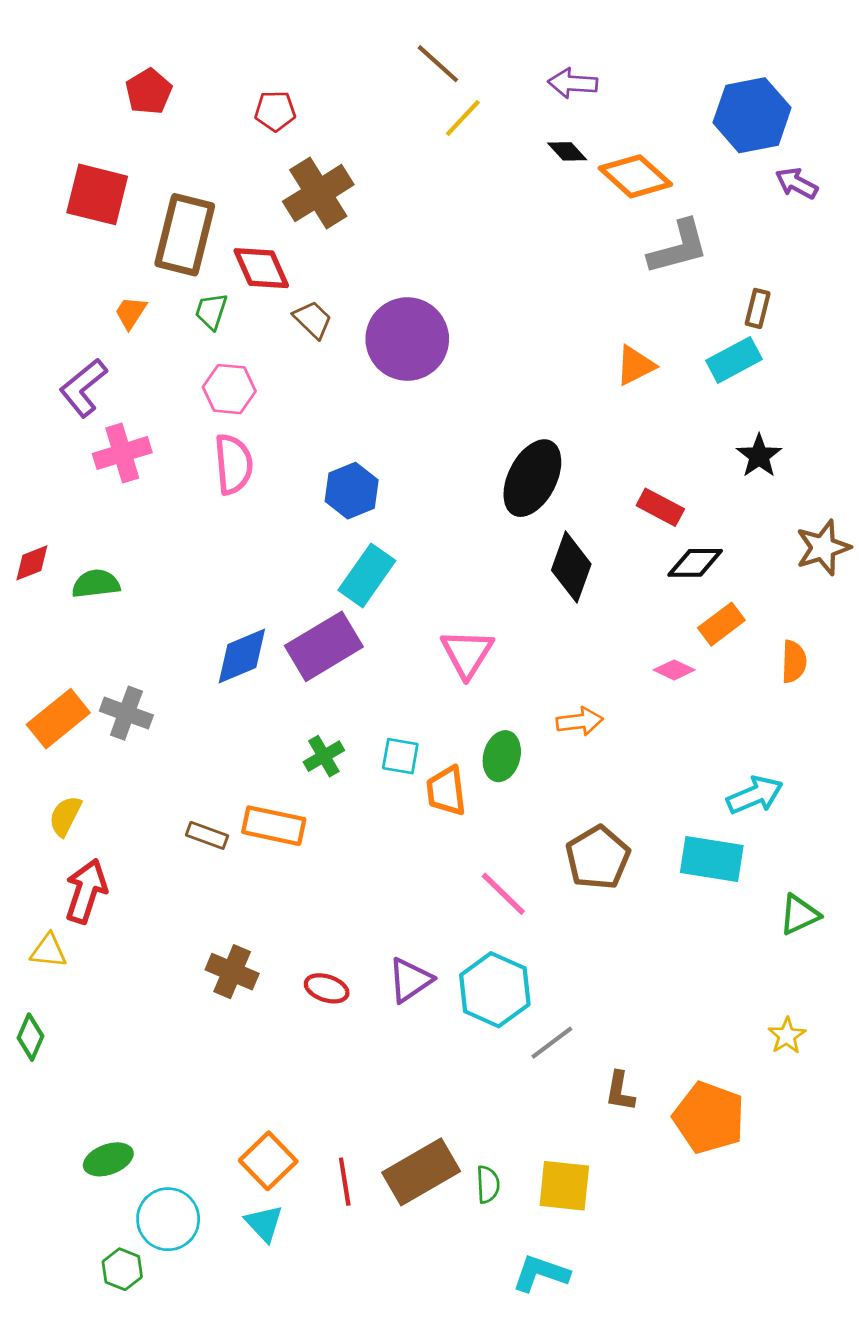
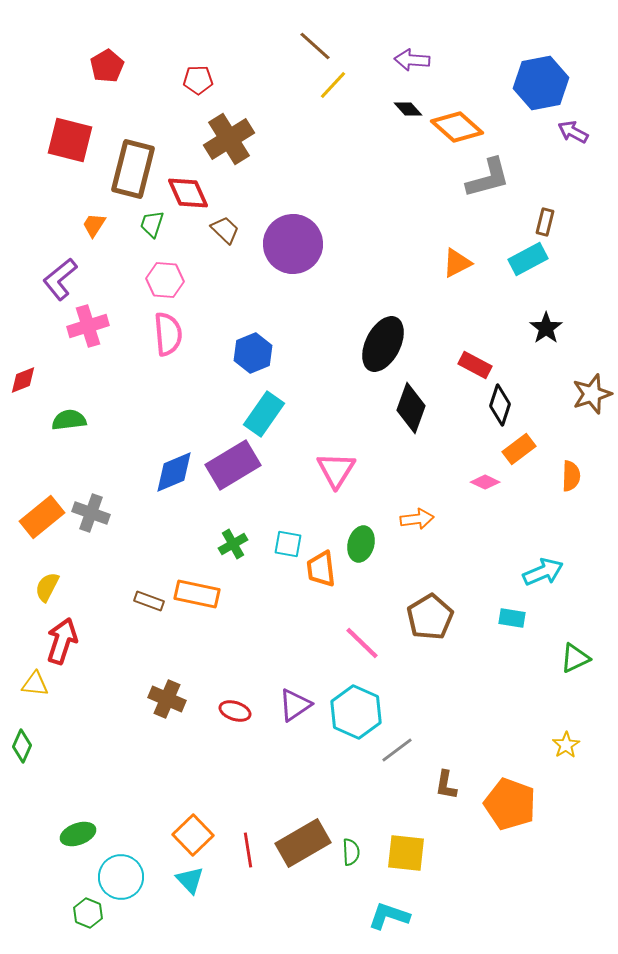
red diamond: (32, 563) -> (23, 380), moved
black diamond: (695, 563) -> (500, 405), turned -72
cyan rectangle: (712, 859) -> (512, 618), size x0.6

